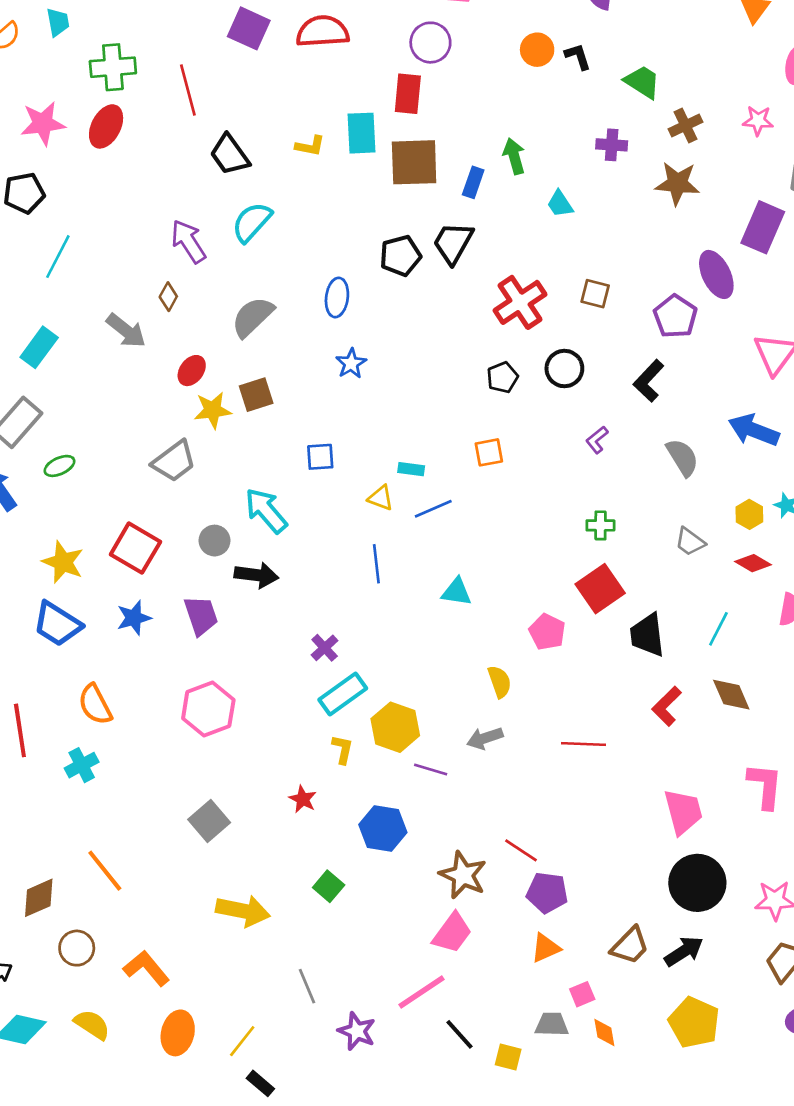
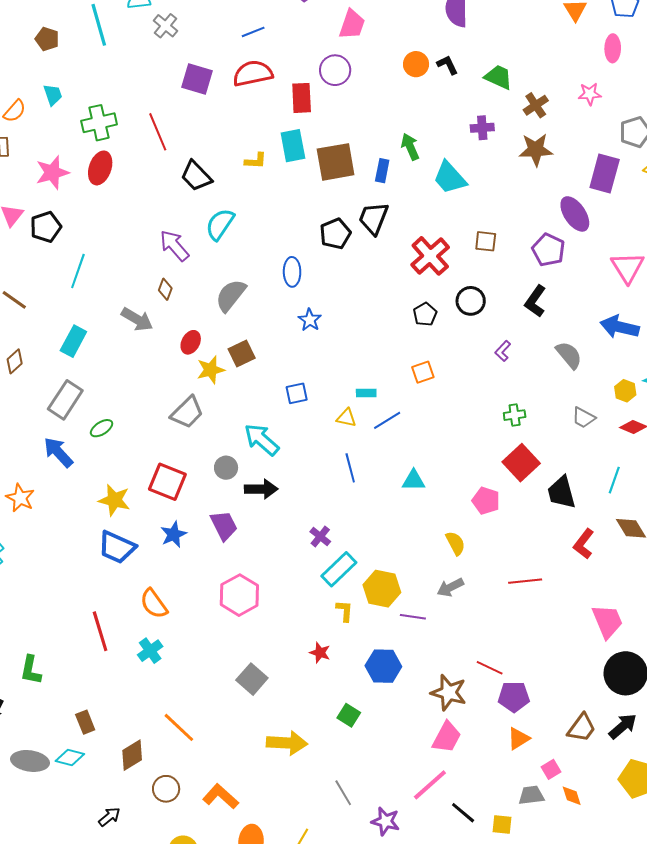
red rectangle: (408, 94) -> (302, 98), moved
cyan trapezoid: (560, 204) -> (450, 178), size x1.6

